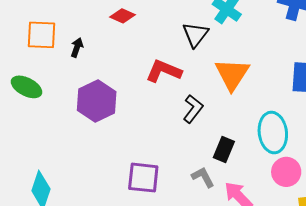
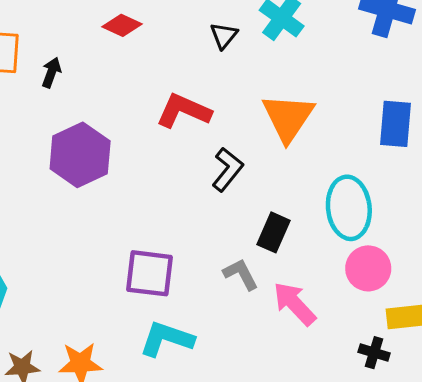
black triangle: (195, 35) -> (224, 36), moved, size x0.7

